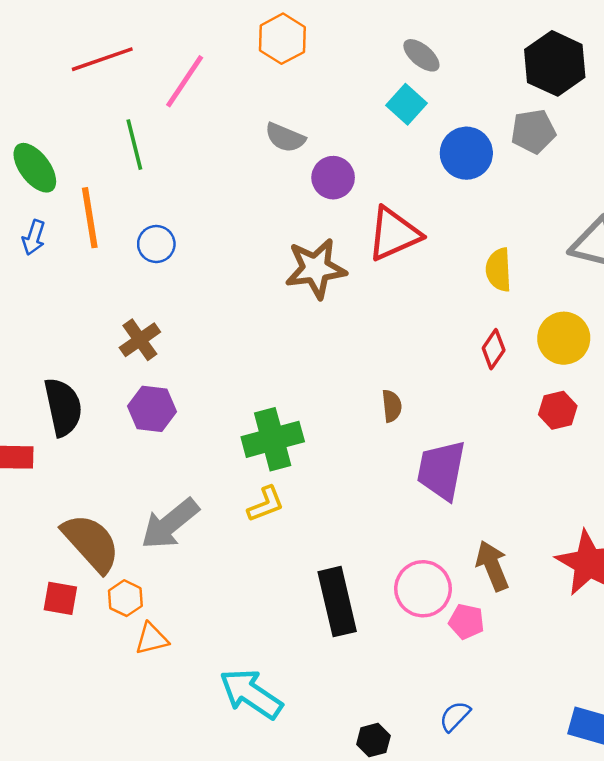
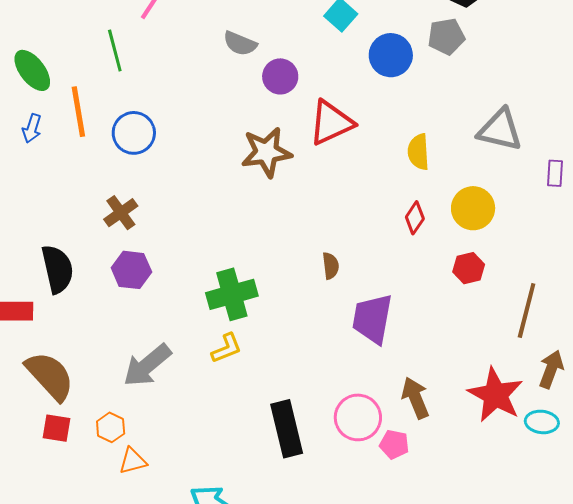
blue circle: (156, 244) -> (134, 133), size x1.4
brown semicircle: (91, 543) -> (50, 376), moved

